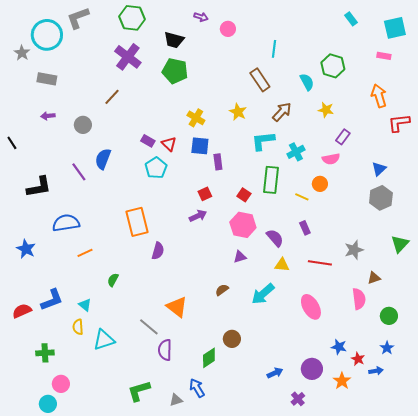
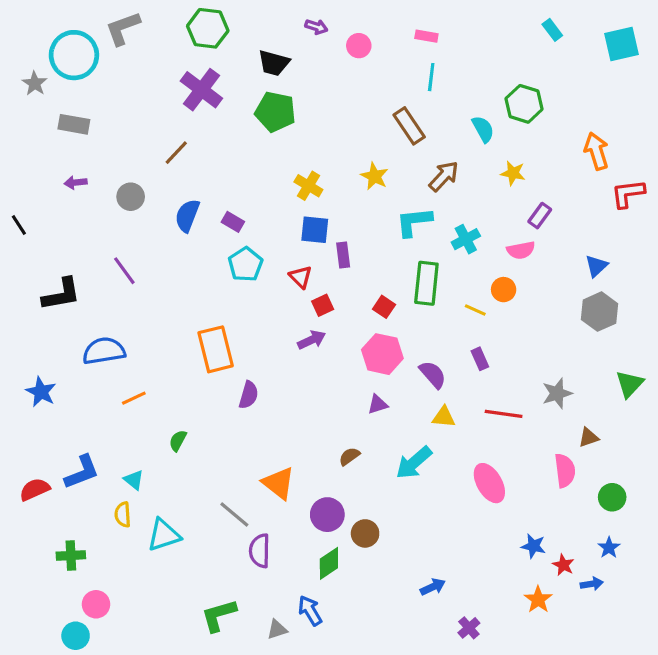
pink rectangle: (384, 56) -> (426, 36), moved
red triangle: (169, 144) -> (301, 277), moved
blue semicircle: (103, 159) -> (187, 216), moved
purple circle: (312, 369) -> (327, 515), moved

